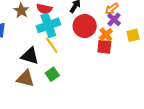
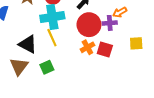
purple cross: (114, 19) -> (110, 23), moved, turned 32
orange cross: (106, 35) -> (87, 47), moved
brown triangle: (26, 78) -> (19, 66), turned 42

